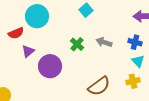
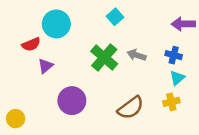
green cross: (77, 44) -> (104, 57), size x1.6
cyan triangle: (138, 61) -> (177, 78), turned 32
purple circle: (50, 66) -> (72, 101), moved

